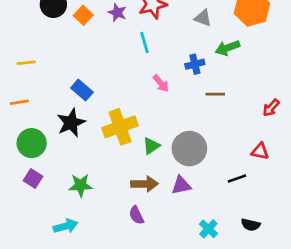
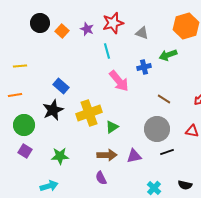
gray triangle: (203, 18) -> (142, 33), moved
pink arrow: (161, 83) -> (119, 81), size x1.6
brown line: (215, 94) -> (164, 99), moved, turned 32
gray circle: (189, 149) -> (157, 129), moved
black line: (237, 178) -> (167, 152), moved

